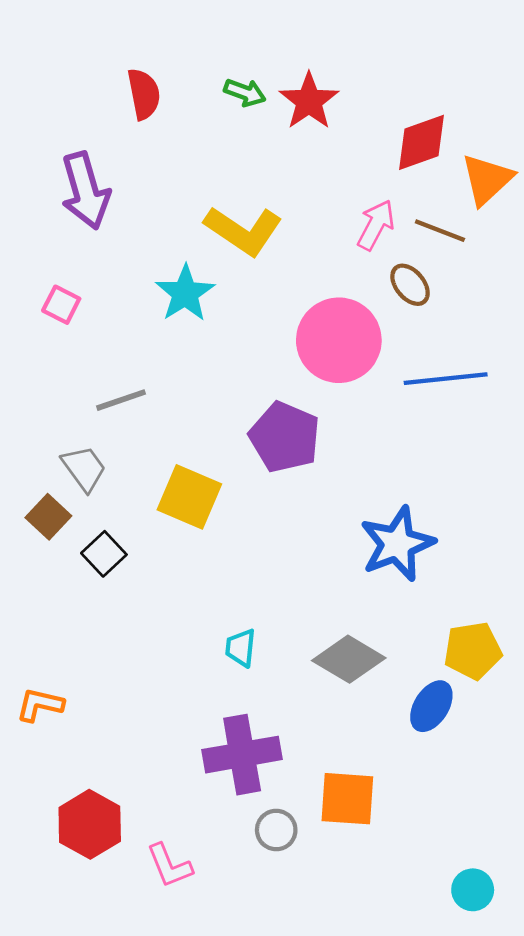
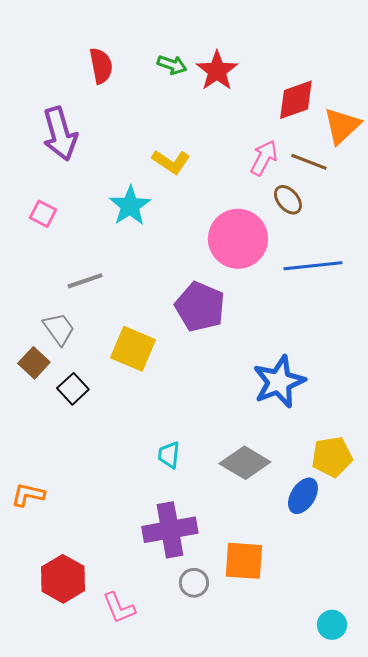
yellow L-shape: (243, 231) -> (171, 162), size x0.7

